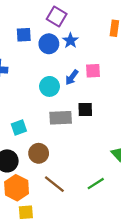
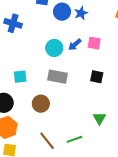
black square: (85, 110) -> (97, 77), moved
brown circle: (39, 153) -> (41, 104), moved
brown line: (54, 184) -> (47, 141), moved

